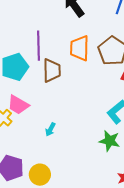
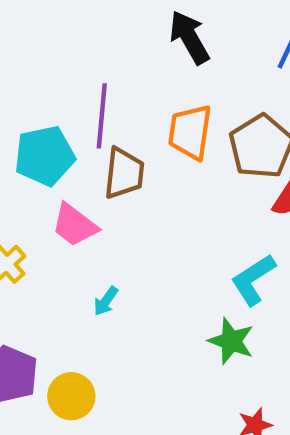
pink trapezoid: (18, 105) -> (74, 225), moved

